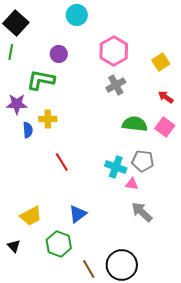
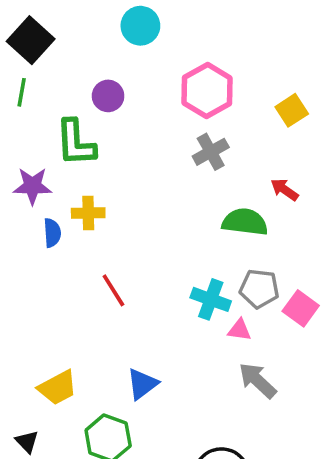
green L-shape: (41, 80) -> (76, 143), turned -104
red arrow: (166, 97) -> (284, 190), moved
pink square: (165, 127) -> (301, 308), moved

